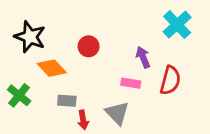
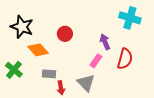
cyan cross: (177, 25) -> (130, 18), turned -30
pink rectangle: (131, 83) -> (96, 61), turned -64

